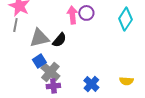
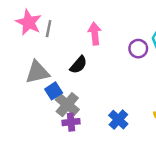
purple circle: (86, 13) -> (138, 49), moved
gray line: (15, 25) -> (49, 29), moved
gray triangle: (39, 38) -> (37, 72), moved

